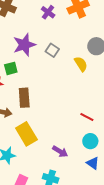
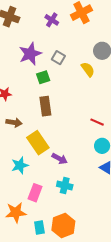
green square: (11, 68) -> (43, 77), moved
brown rectangle: (24, 98) -> (45, 106), moved
purple arrow: (60, 151) -> (60, 159), moved

